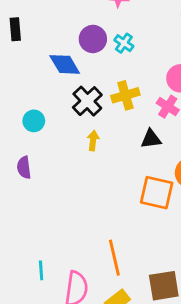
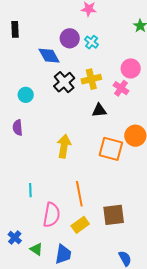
black triangle: (151, 139) -> (99, 110), moved
yellow arrow: (93, 141) -> (64, 146), moved, size x1.6
cyan line: (41, 270) -> (30, 190), moved

